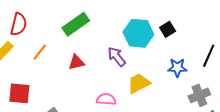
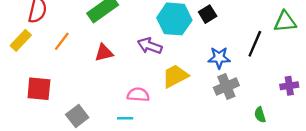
purple arrow: (117, 57) -> (150, 46), turned -30
gray cross: (199, 95) -> (226, 86), moved

